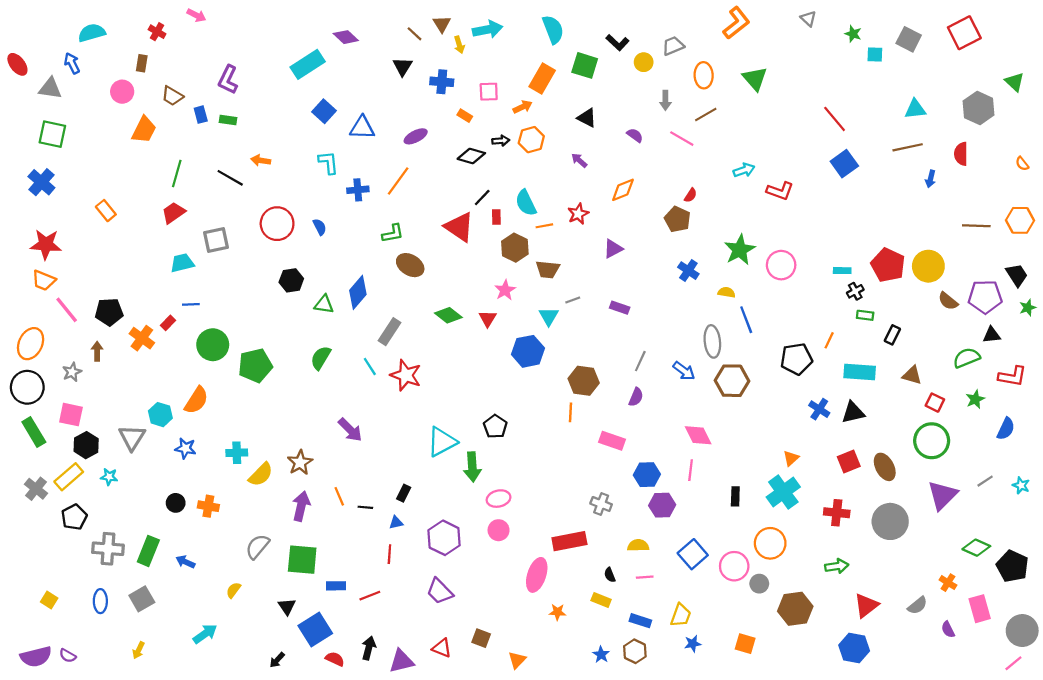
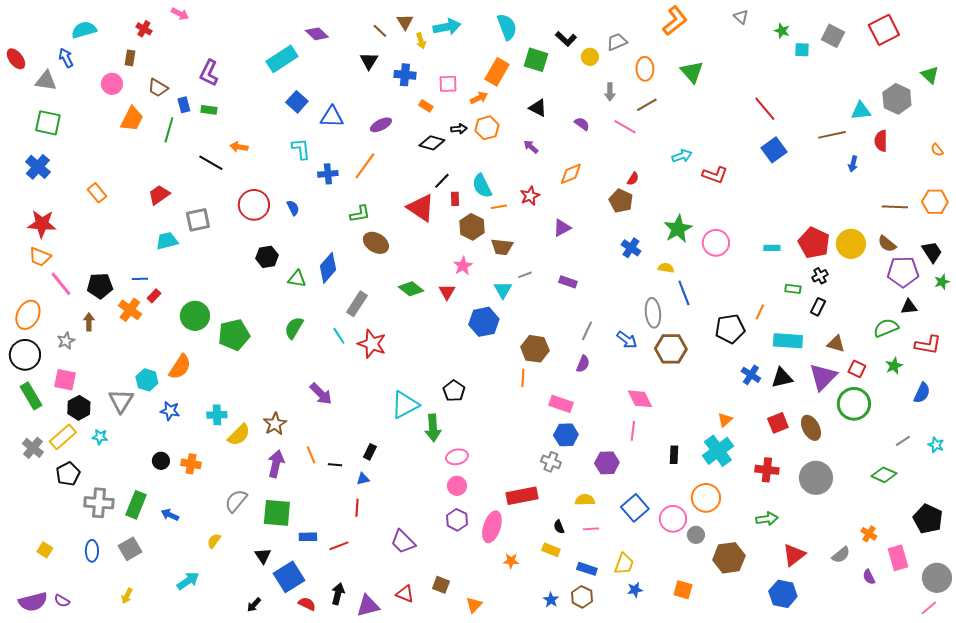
cyan triangle: (915, 109) -> (861, 111), moved
green line: (177, 173) -> (169, 130), moved
black cross: (855, 291) -> (820, 276), moved
brown semicircle: (948, 301) -> (887, 244), moved
blue line: (191, 304) -> (140, 279), moved
blue hexagon: (647, 475) -> (566, 435), moved
purple triangle: (943, 495) -> (823, 377), moved
purple hexagon: (444, 538) -> (457, 520), moved, size x0.7
green diamond: (976, 548) -> (884, 475), moved

